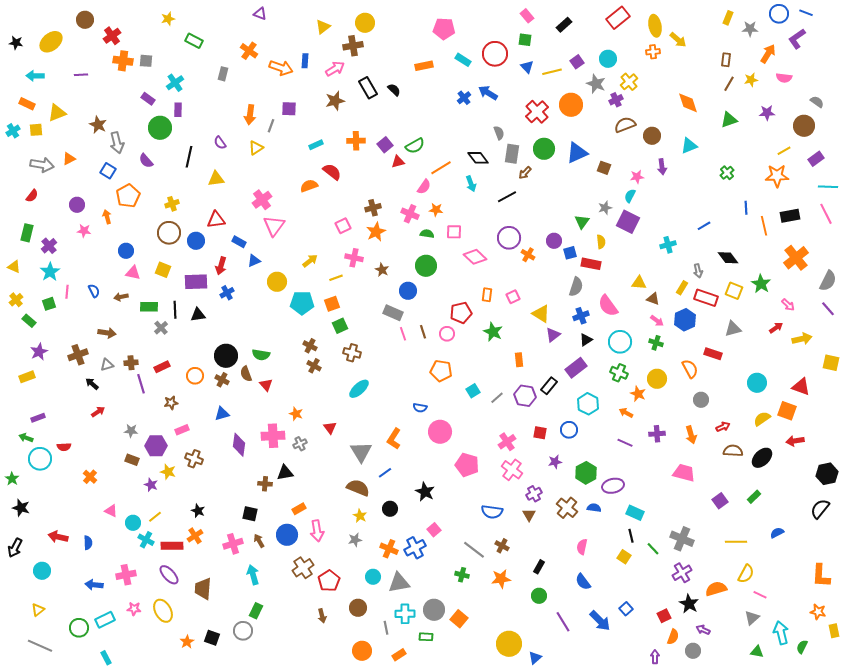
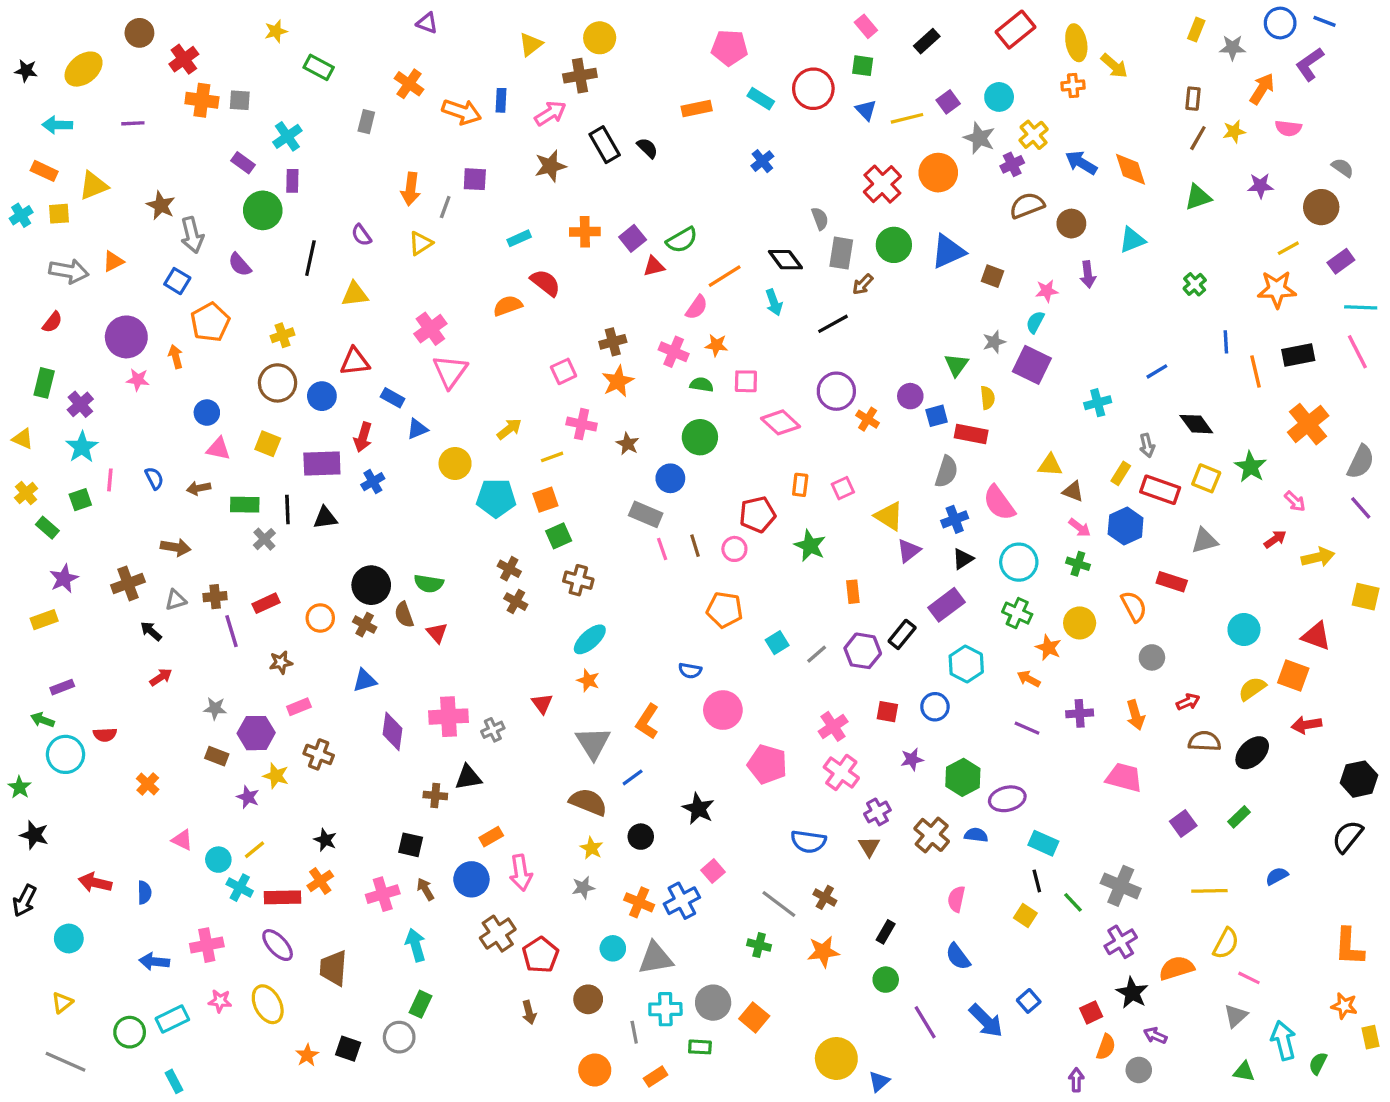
blue arrow: (488, 93) -> (1081, 163), moved
purple circle: (77, 205) -> (126, 337), size x1.6
orange star: (296, 414) -> (588, 680), moved

